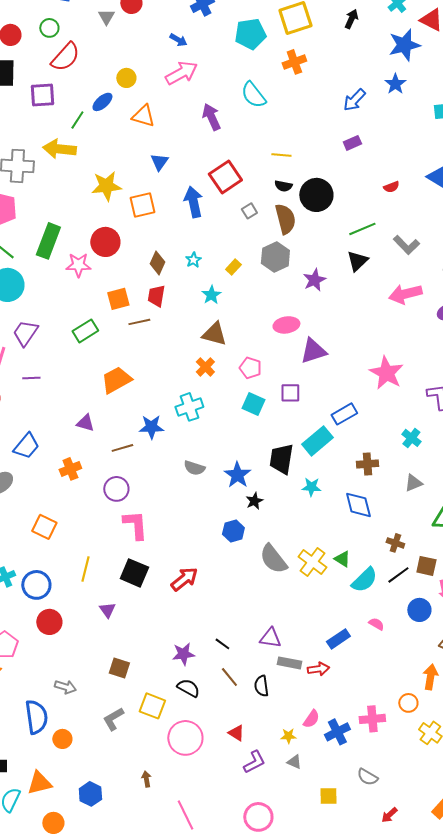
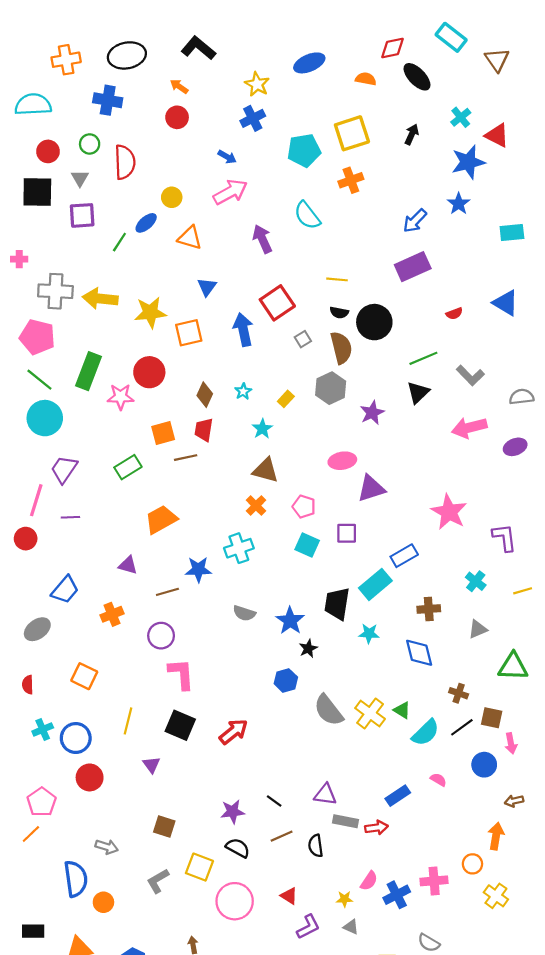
gray triangle: (106, 17) -> (80, 178), moved
red semicircle: (65, 57) -> (125, 162), moved, turned -44
purple rectangle: (352, 143) -> (413, 267), size x1.8
yellow arrow: (59, 149) -> (100, 299), moved
brown line: (229, 677) -> (282, 836), turned -75

